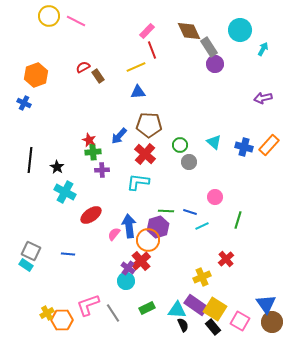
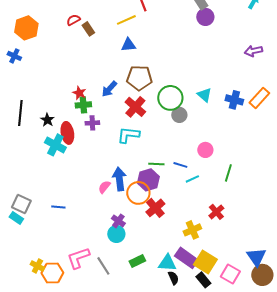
green circle: (180, 145) -> (170, 98), size x1.6
red ellipse: (91, 215) -> (67, 133), moved, turned -65
red cross: (141, 261) -> (155, 208), moved
yellow cross: (47, 313) -> (37, 266), turned -32

